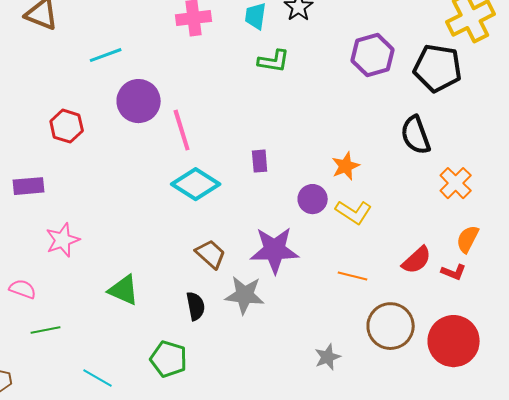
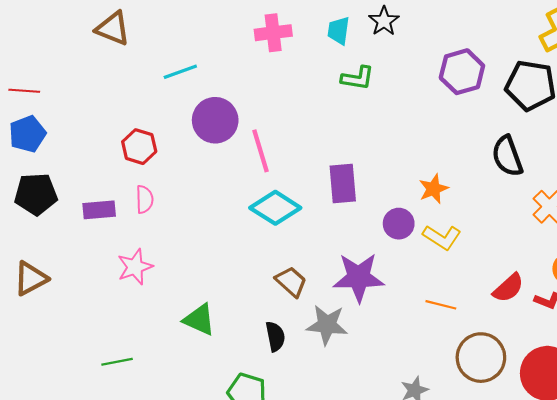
purple rectangle: (260, 161) -> (343, 184), size x1.6
pink semicircle: (23, 289) -> (144, 199), moved, turned 68

